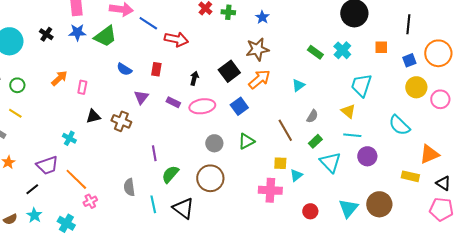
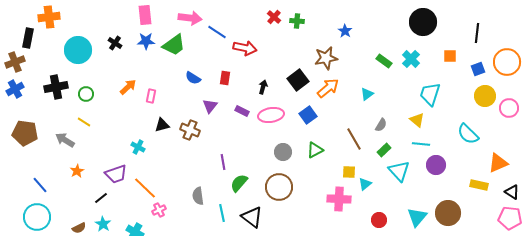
blue star: (262, 17) -> (345, 31), moved

